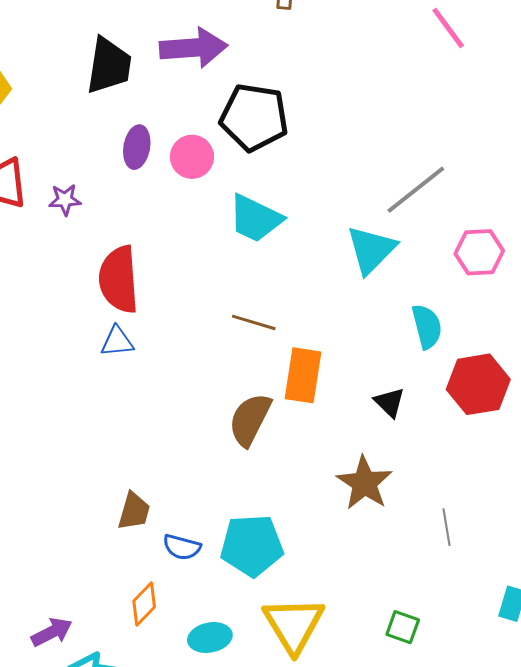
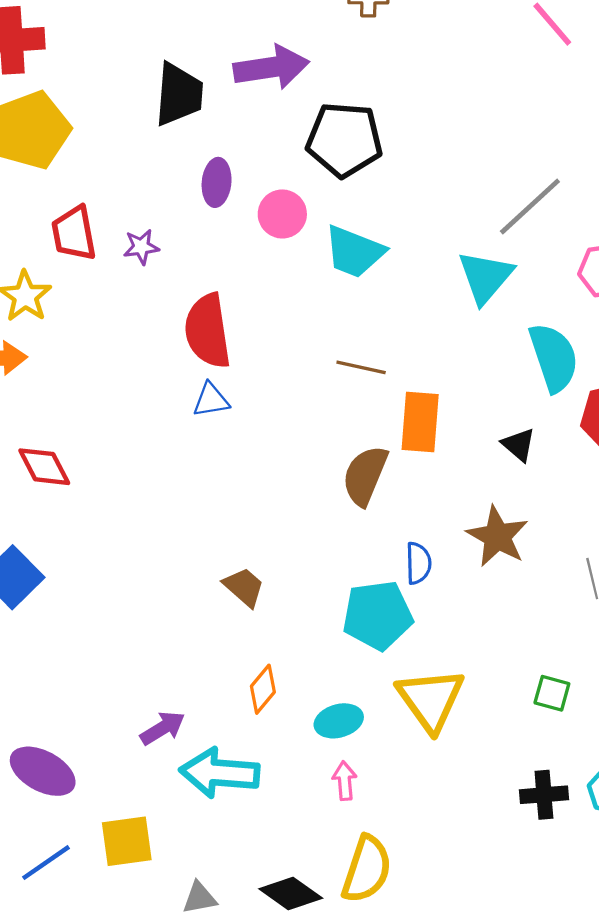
pink circle: (192, 157) -> (282, 214), moved
cyan semicircle: (427, 327) -> (554, 357), size x1.4
brown trapezoid: (134, 511) -> (244, 587), turned -60
blue semicircle: (182, 547) -> (418, 563), moved, turned -102

